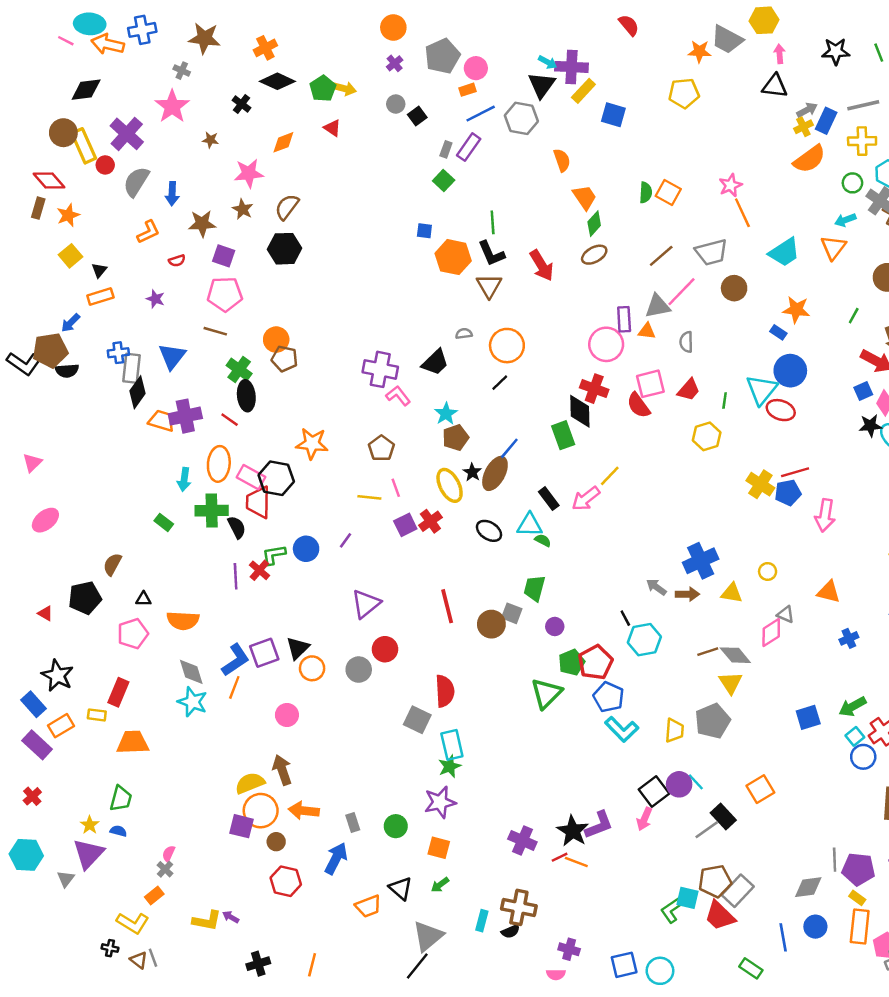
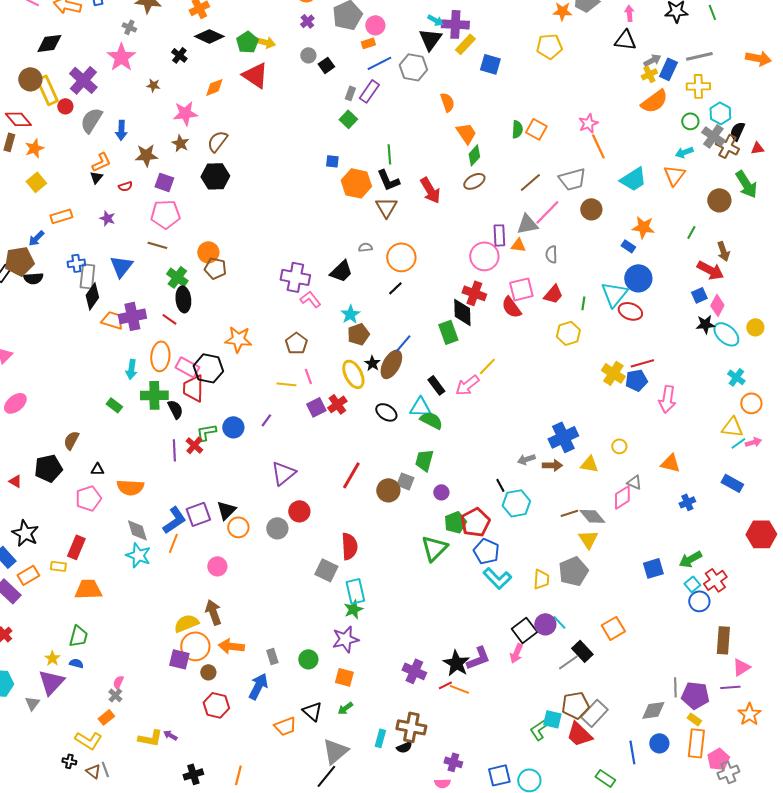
red triangle: (332, 128) -> (255, 75), size x1.8
black triangle: (99, 270) -> (96, 177), moved
green semicircle: (543, 540) -> (431, 420), size x1.6
gray arrow: (656, 587) -> (526, 459), turned -54
red line: (447, 606) -> (351, 475), turned 44

